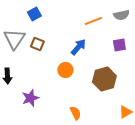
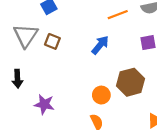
orange circle: (65, 70) -> (101, 95), moved
purple star: (30, 98) -> (44, 104), turned 30

